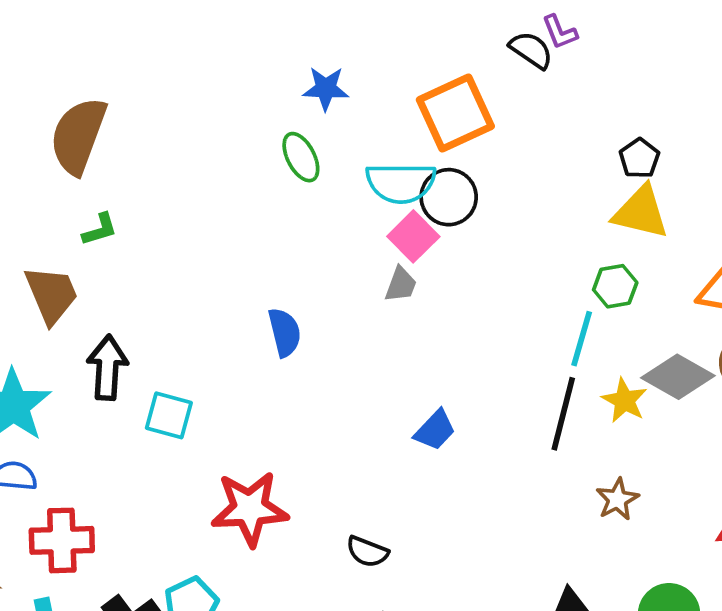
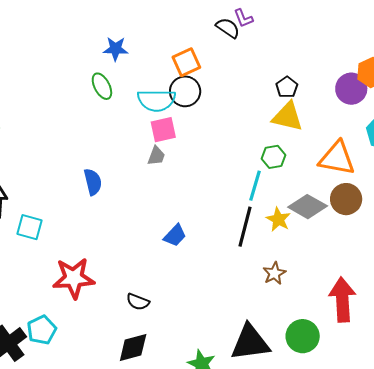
orange square: (455, 113) -> (186, 62), size x0.7
black circle: (449, 197) -> (185, 91), moved
pink square: (413, 236) -> (163, 130), turned 32

